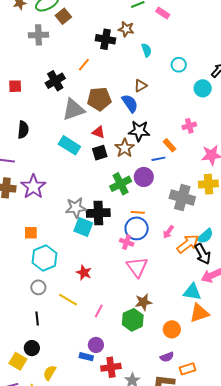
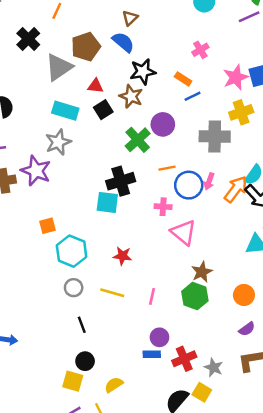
blue line: (158, 159) -> (193, 96), moved
gray star: (76, 208) -> (58, 142), moved
blue circle: (137, 228) -> (189, 185), moved
yellow semicircle: (50, 373) -> (114, 385), turned 42

